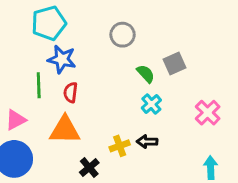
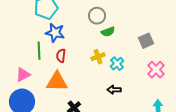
gray square: (175, 64) -> (146, 41), moved
green semicircle: (146, 74) -> (108, 32), moved, turned 112
yellow cross: (120, 146) -> (98, 57), moved

